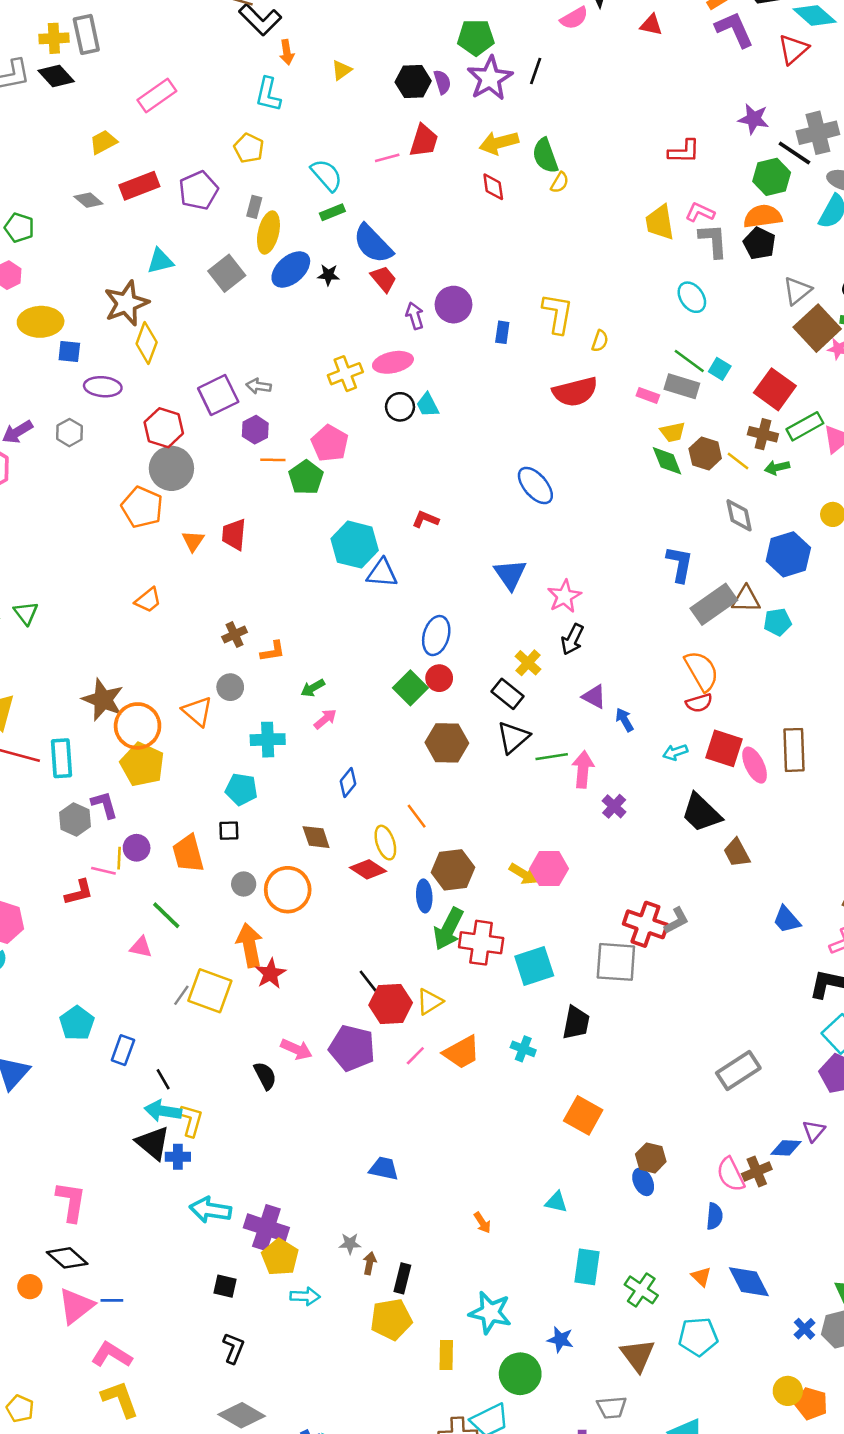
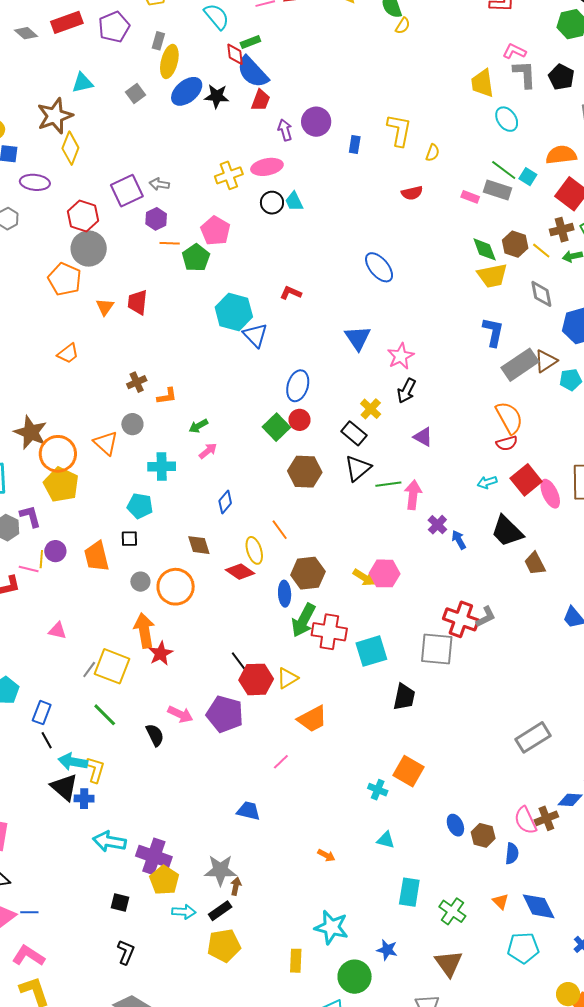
red diamond: (493, 187) -> (235, 54), moved
green rectangle: (332, 212) -> (250, 42), moved
orange semicircle: (763, 216) -> (561, 155), moved
yellow trapezoid: (660, 222) -> (482, 83), moved
gray square: (227, 273) -> (135, 94), size x0.7
black star: (328, 275) -> (217, 96), size x1.4
red trapezoid: (384, 279) -> (261, 100), turned 60
red semicircle: (575, 392) -> (412, 193), size x0.6
yellow trapezoid: (673, 432) -> (492, 276), moved, size x1.5
brown cross: (763, 434) -> (562, 230), turned -30
blue triangle: (382, 573) -> (255, 335), turned 40
brown triangle: (746, 599) -> (546, 361), turned -35
blue arrow: (624, 720) -> (459, 540), moved
red square: (724, 748) -> (526, 480), turned 32
green line: (166, 915) -> (105, 715), moved
cyan cross: (523, 1049) -> (378, 790), moved
pink line: (415, 1056) -> (281, 762), moved
black line: (163, 1079) -> (47, 740), moved
brown hexagon: (651, 1158) -> (483, 835), moved
orange arrow: (482, 1223) -> (326, 855), turned -30
gray star: (350, 1244) -> (220, 870), size x1.8
black rectangle: (402, 1278) -> (220, 911), moved, turned 40
yellow pentagon: (391, 1319) -> (224, 945), moved
cyan pentagon: (698, 1337) -> (523, 948), moved

